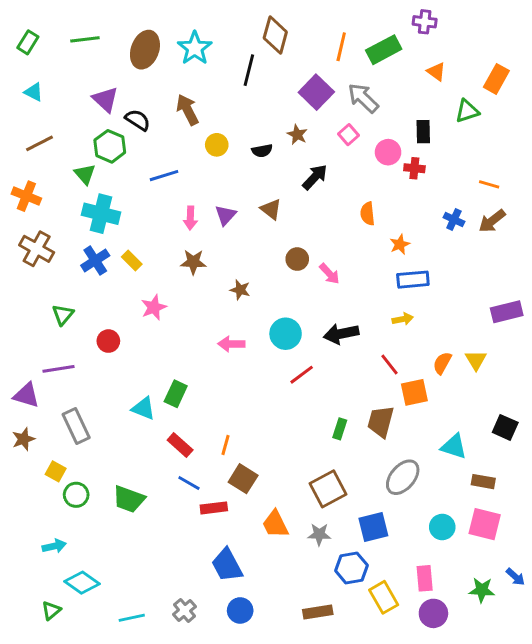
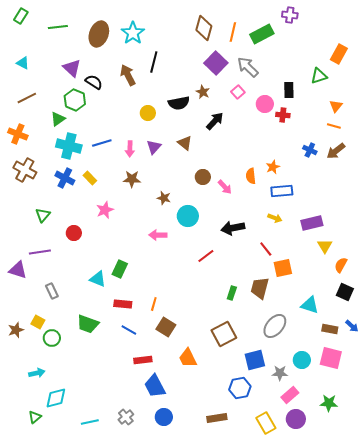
brown diamond: (275, 35) -> (204, 28), moved
green rectangle: (28, 42) -> (21, 16), moved
black line: (249, 70) -> (154, 62), moved
orange triangle: (436, 72) -> (336, 106), moved, turned 32
yellow circle: (217, 145) -> (148, 113), moved
black semicircle: (262, 151) -> (179, 103), size x1.5
green triangle: (85, 174) -> (58, 119), turned 35
blue line: (164, 176) -> (102, 143), moved
orange semicircle: (368, 214) -> (251, 176), moved
blue cross: (95, 260) -> (65, 178), turned -30
purple rectangle: (507, 312) -> (312, 223), moved
yellow arrow: (403, 319) -> (275, 218), turned 32
cyan circle: (286, 334) -> (188, 216), moved
orange semicircle: (442, 363) -> (341, 265), moved
gray rectangle: (76, 426) -> (52, 291), size x0.7
brown star: (23, 439) -> (16, 330), moved
red rectangle: (180, 445) -> (123, 304), turned -36
green trapezoid: (129, 499) -> (88, 324), moved
red rectangle: (214, 508) -> (143, 360), moved
gray star: (319, 534) -> (280, 373), moved
blue arrow: (515, 577) -> (352, 326), moved
pink rectangle: (425, 578) -> (290, 395), turned 54
cyan diamond: (82, 583) -> (56, 398), turned -50
yellow rectangle: (384, 597) -> (266, 423), moved

